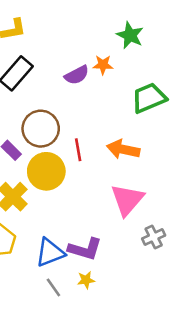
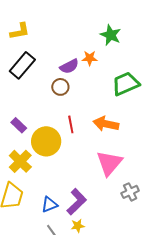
brown circle: (41, 129) -> (60, 87), moved, size x0.6
purple L-shape: (85, 249) -> (77, 202), turned -60
blue triangle: (50, 253) -> (49, 205), size x0.7

